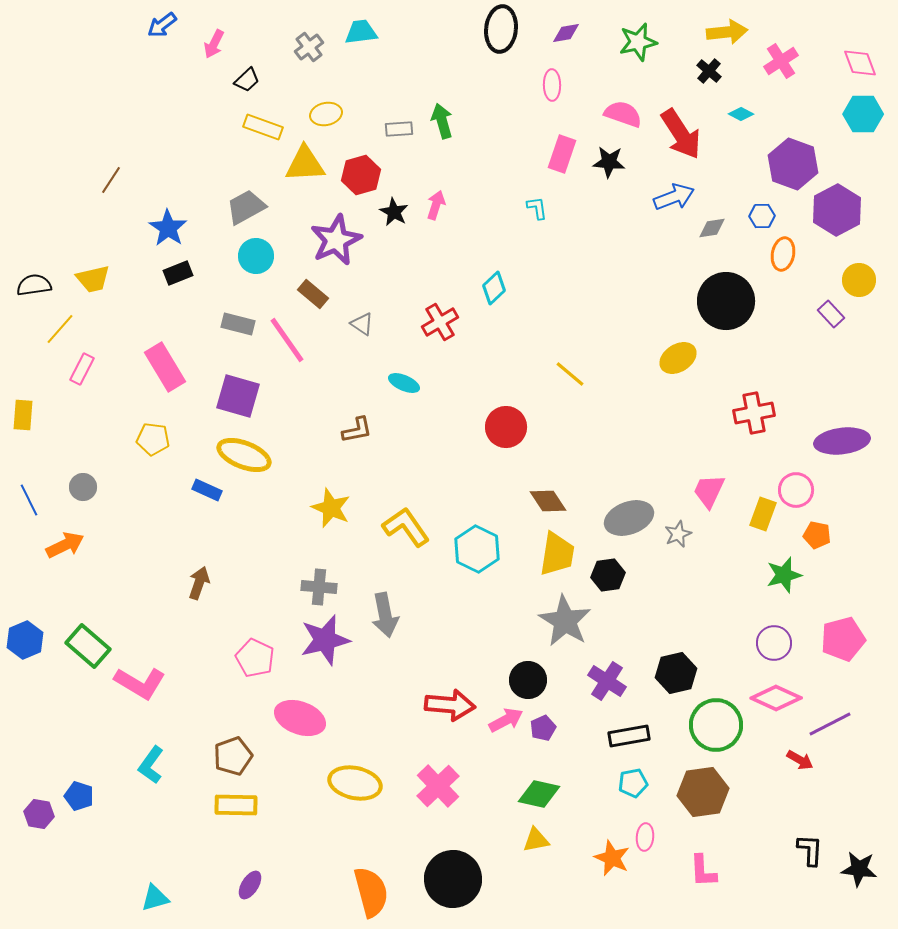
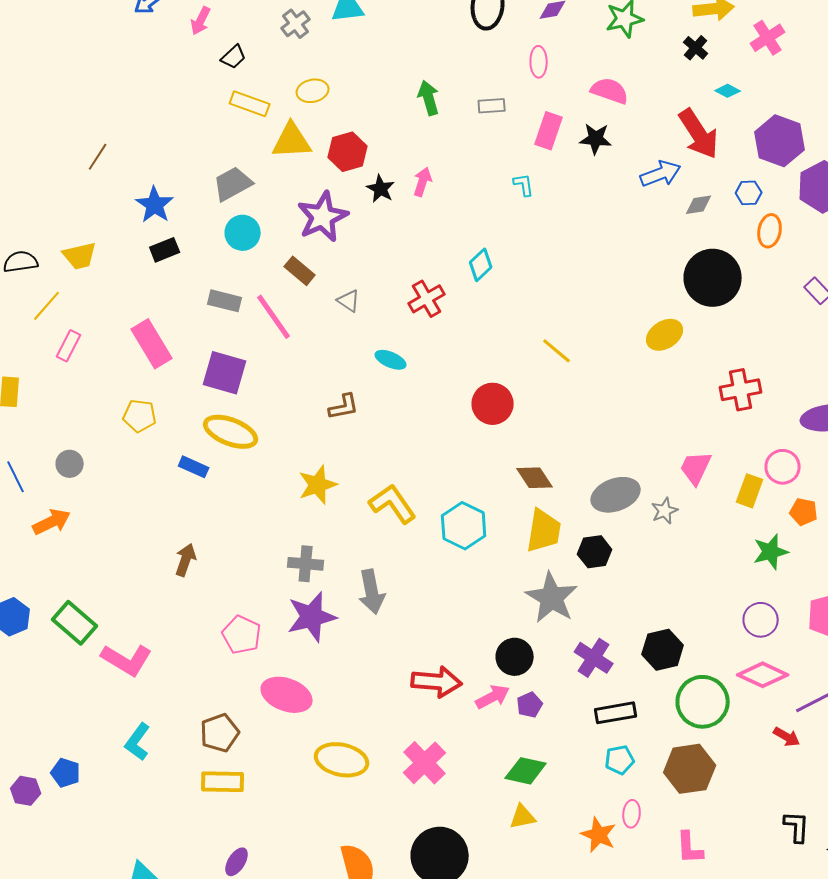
gray rectangle: (399, 129) -> (492, 106), moved
red arrow: (681, 134) -> (699, 134), moved
yellow star: (331, 508) -> (318, 485), turned 30

